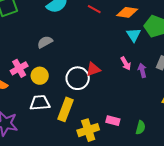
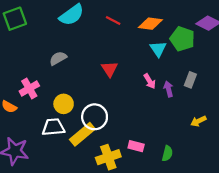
red triangle: (93, 69) -> (110, 69), moved, turned -42
yellow circle: (40, 76) -> (64, 104), moved
white circle: (78, 78) -> (95, 117), moved
yellow rectangle: (65, 109) -> (82, 134), turned 30

